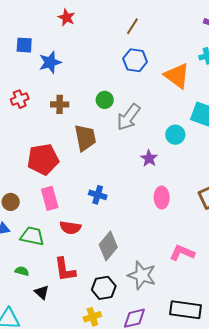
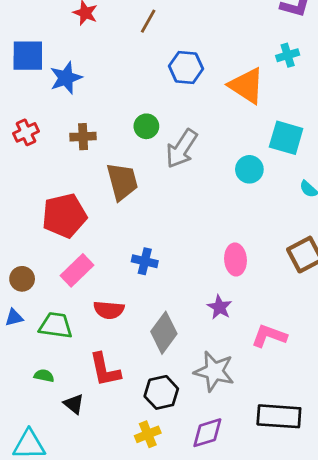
brown line: (132, 26) -> (148, 21), moved
blue square: (24, 45) -> (28, 56), size x1.4
purple star: (149, 158) -> (219, 307), moved
pink rectangle: (50, 198) -> (77, 270), turned 65

